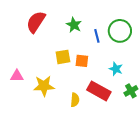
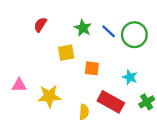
red semicircle: (36, 22) -> (40, 25), size x0.6
blue line: (97, 36) -> (109, 31), moved, turned -32
yellow square: (63, 57) -> (66, 53), moved

